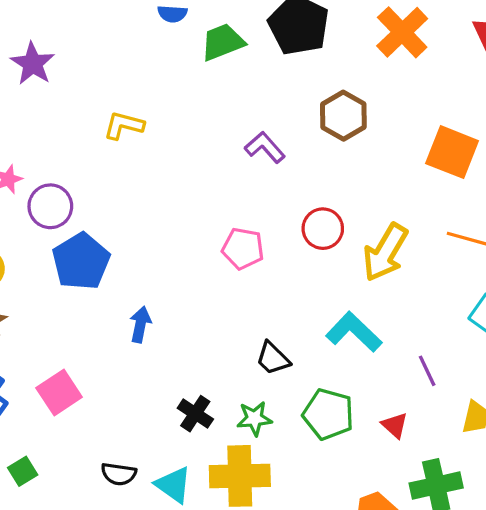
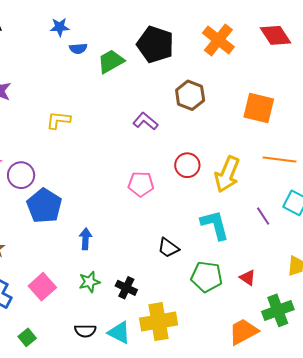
cyan L-shape: (354, 332) -> (215, 225), turned 40
purple line: (427, 371) -> (263, 216), moved
green star: (254, 418) -> (89, 282), moved

